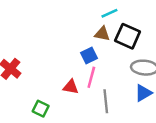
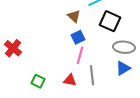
brown triangle: (102, 34) -> (74, 16), moved, turned 32
red triangle: (71, 87) -> (70, 80), moved

